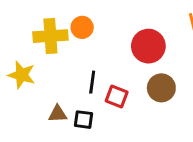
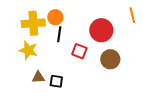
yellow star: (22, 75) -> (28, 50), moved
black line: (92, 82) -> (59, 34), moved
red square: (117, 97) -> (79, 51), moved

